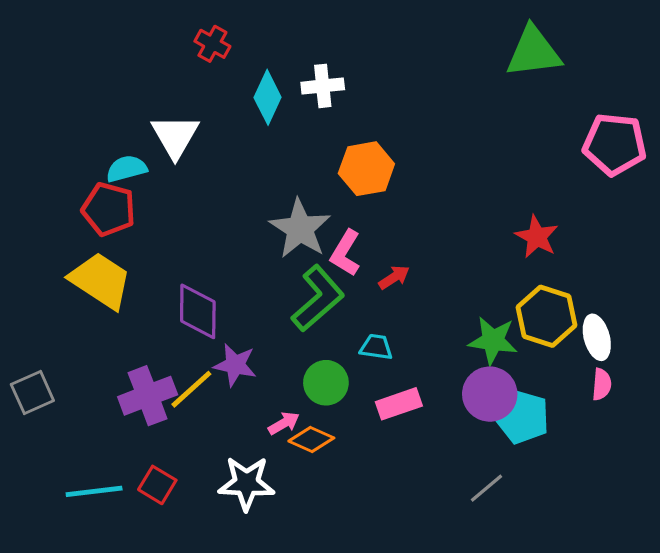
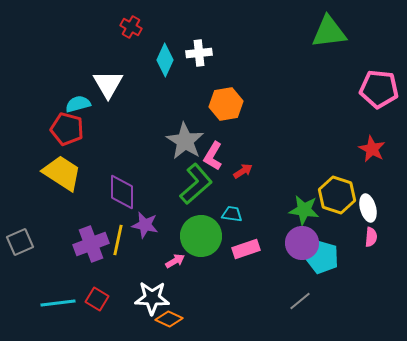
red star: (537, 237) -> (372, 149), moved
green circle: (326, 383) -> (201, 236), size x1.5
yellow line: (191, 389) -> (118, 240), turned -36
orange diamond: (311, 439) -> (169, 319), moved

